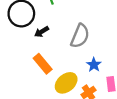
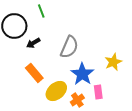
blue star: (94, 65) -> (82, 74), size x1.6

